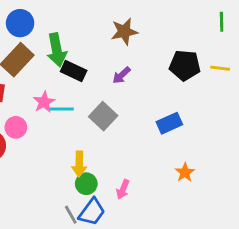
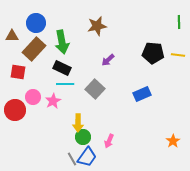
brown star: (124, 32) -> (97, 26), moved
black rectangle: (74, 71) -> (62, 68), moved
pink star: (44, 102) -> (53, 101), moved
orange star: (185, 172) -> (173, 141), moved

